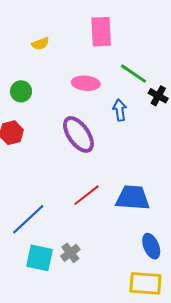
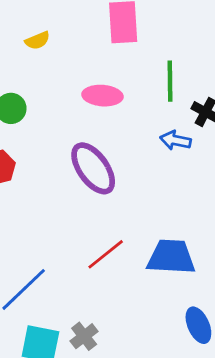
green line: (133, 74) -> (170, 81), turned 56
blue arrow: (120, 110) -> (176, 140), moved, turned -70

